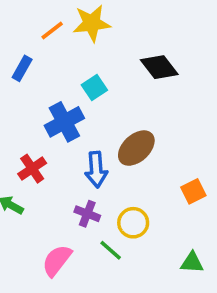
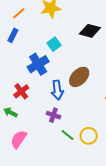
orange line: (52, 30) -> (19, 13), moved
black diamond: (159, 67) -> (90, 31), turned -35
yellow circle: (133, 223) -> (89, 136), moved
pink semicircle: (57, 261) -> (19, 139), moved

